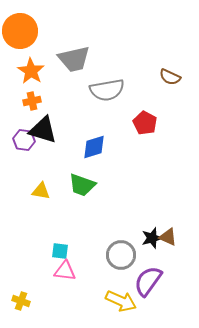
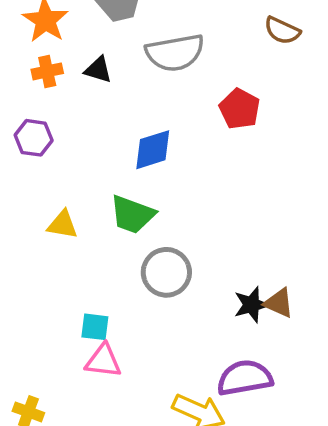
black triangle: (43, 130) -> (98, 70), moved, size x0.6
gray circle: (121, 255) -> (166, 272), moved
purple semicircle: (148, 281) -> (245, 378), turned 44

